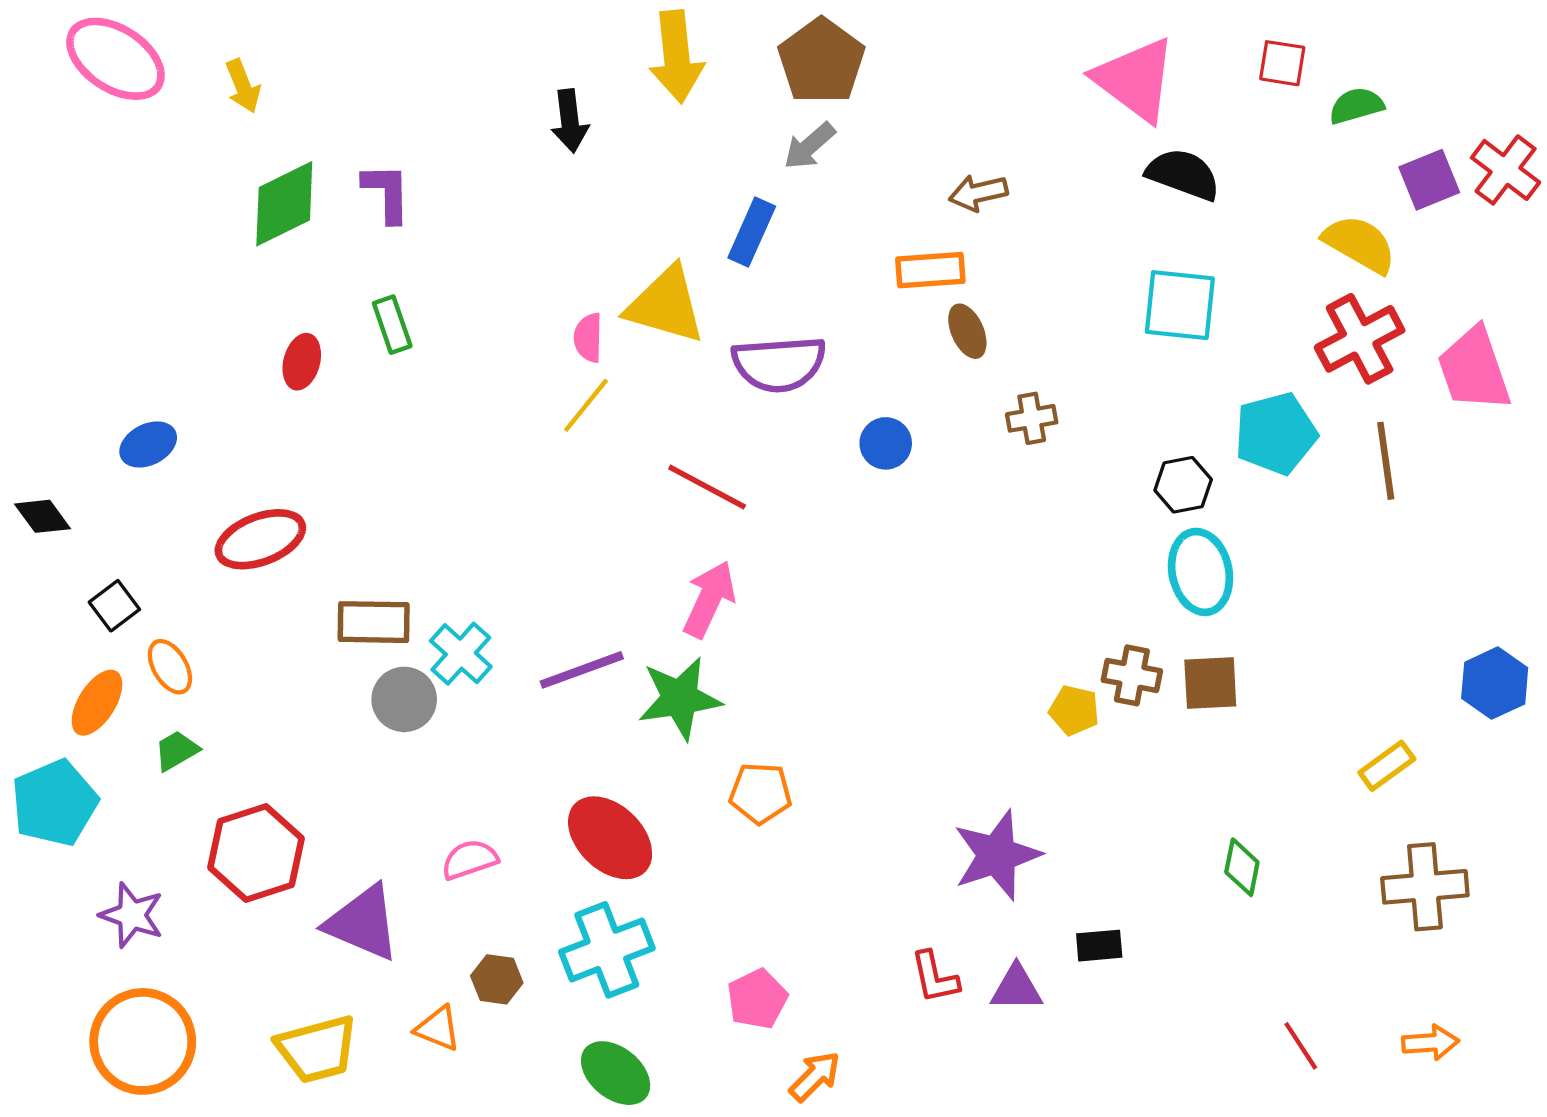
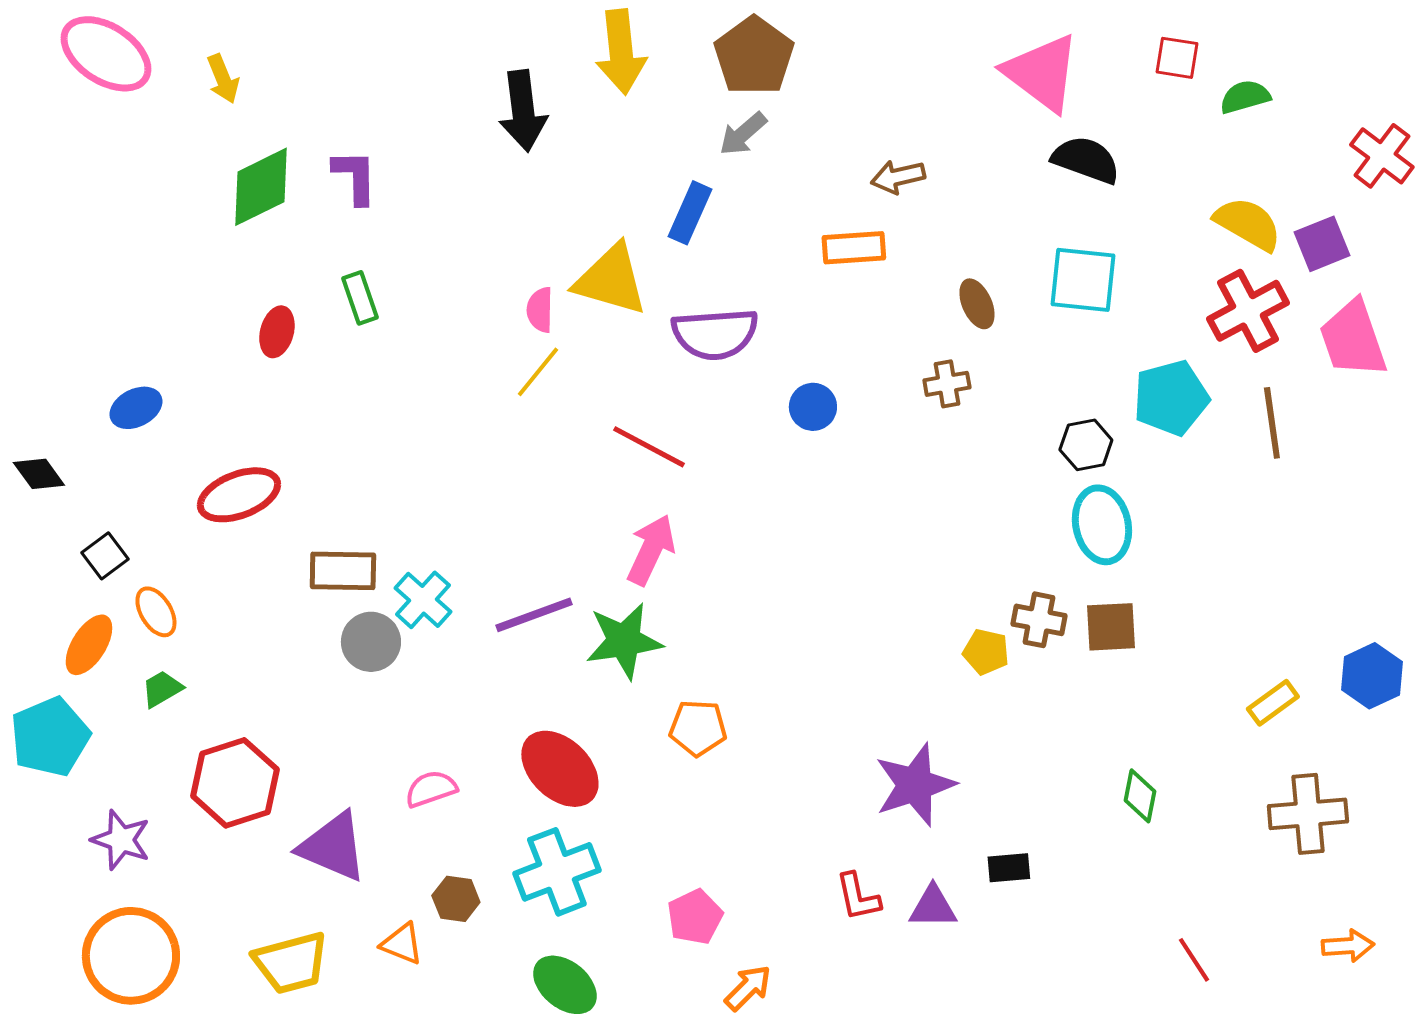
black arrow: (570, 121) -> (523, 111), size x1.4
purple square: (1429, 180) -> (1322, 244), moved
brown ellipse: (967, 331) -> (977, 304), moved
blue hexagon: (1495, 683) -> (1372, 676), moved
orange arrow: (1430, 1043) -> (1348, 946), moved

